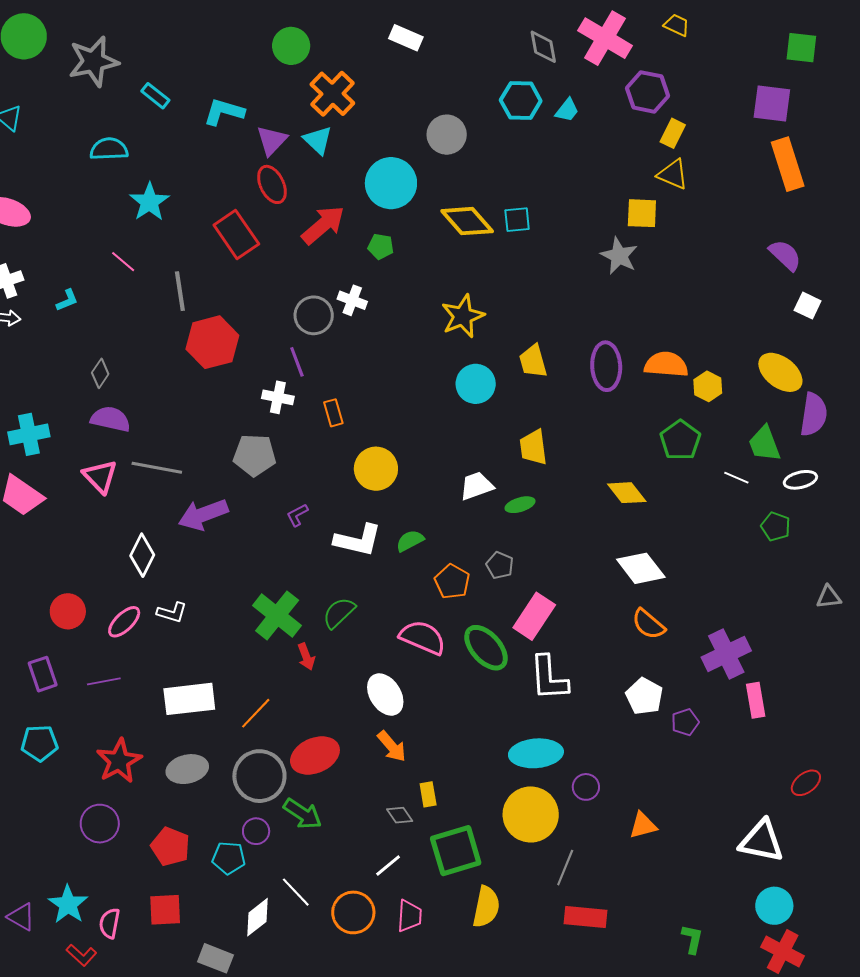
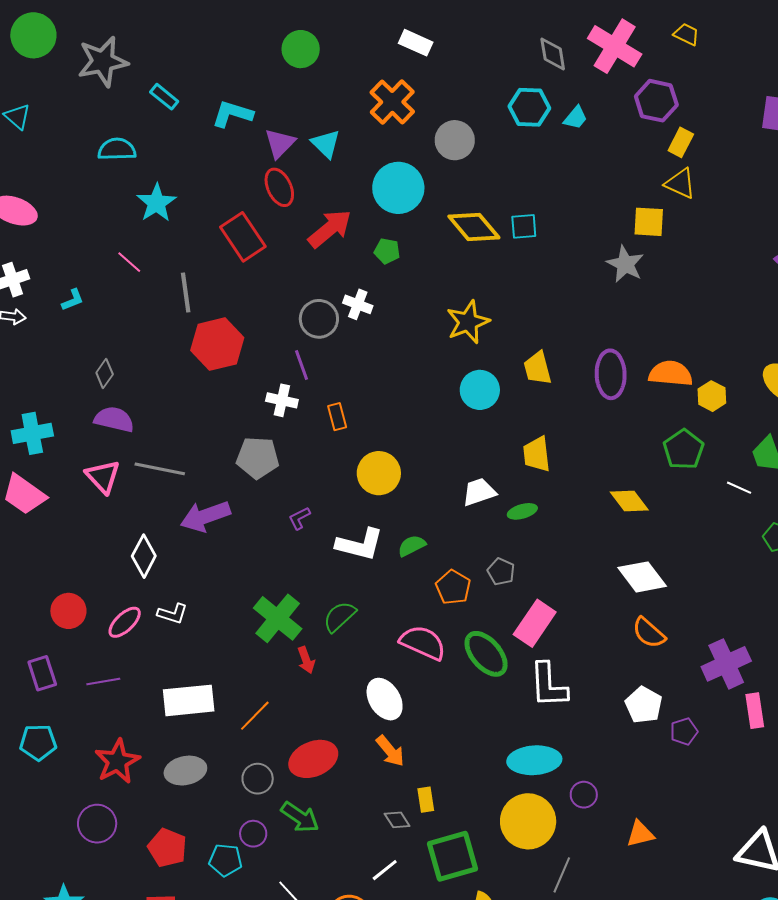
orange cross: (332, 94) -> (392, 102), moved
gray circle: (259, 776) -> (258, 779), size x0.6

